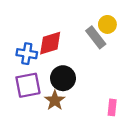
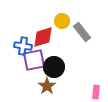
yellow circle: (107, 24) -> (62, 21), moved
purple square: (28, 85) -> (34, 60), moved

